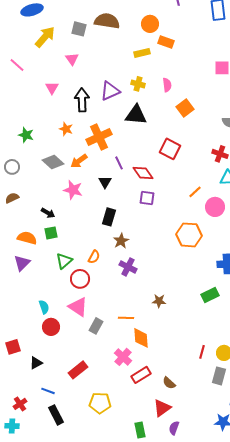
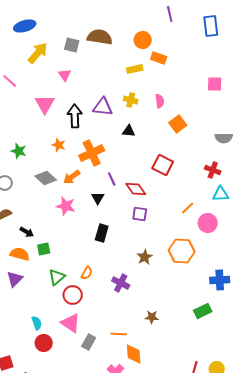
pink triangle: (52, 88) -> (45, 104), size x1.5
purple triangle: (110, 91) -> (103, 107), turned 30
black triangle: (136, 115) -> (129, 131), size x0.6
black arrow: (48, 213) -> (27, 232), moved
brown star: (121, 241) -> (145, 257), moved

